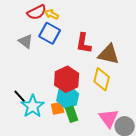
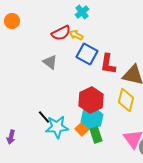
blue square: (50, 33) -> (87, 54), moved
cyan star: (33, 106) -> (57, 127), turned 30
orange square: (58, 108) -> (82, 129), turned -32

